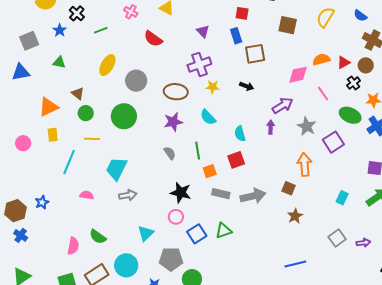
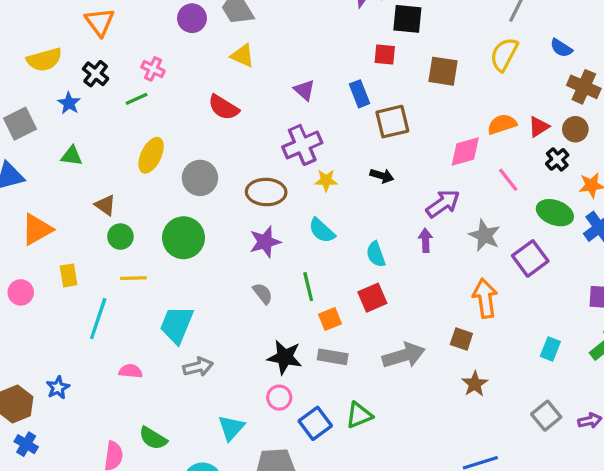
pink cross: (131, 12) -> (153, 69), moved
red square: (242, 13) -> (385, 55), moved
orange triangle: (48, 107) -> (37, 229), moved
gray rectangle: (221, 194) -> (333, 357), moved

